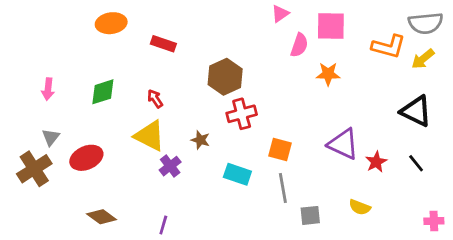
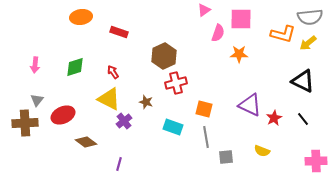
brown cross: (34, 169) -> (25, 123), turned 30
brown diamond: (102, 217) -> (86, 142), moved
pink cross: (434, 221) -> (316, 161), size x1.5

